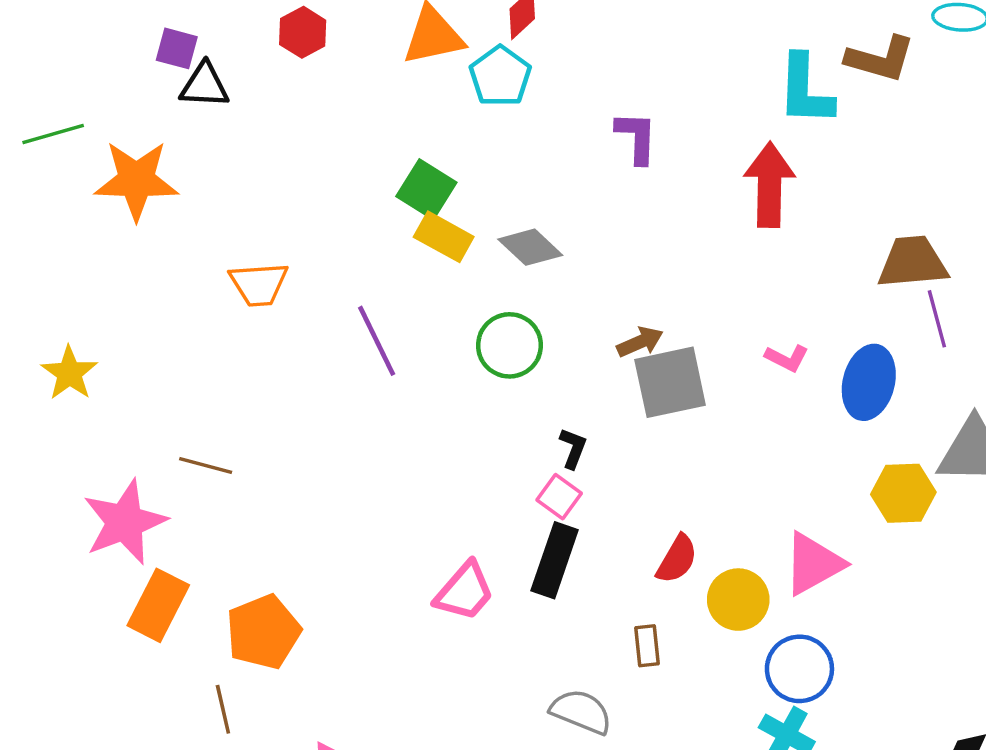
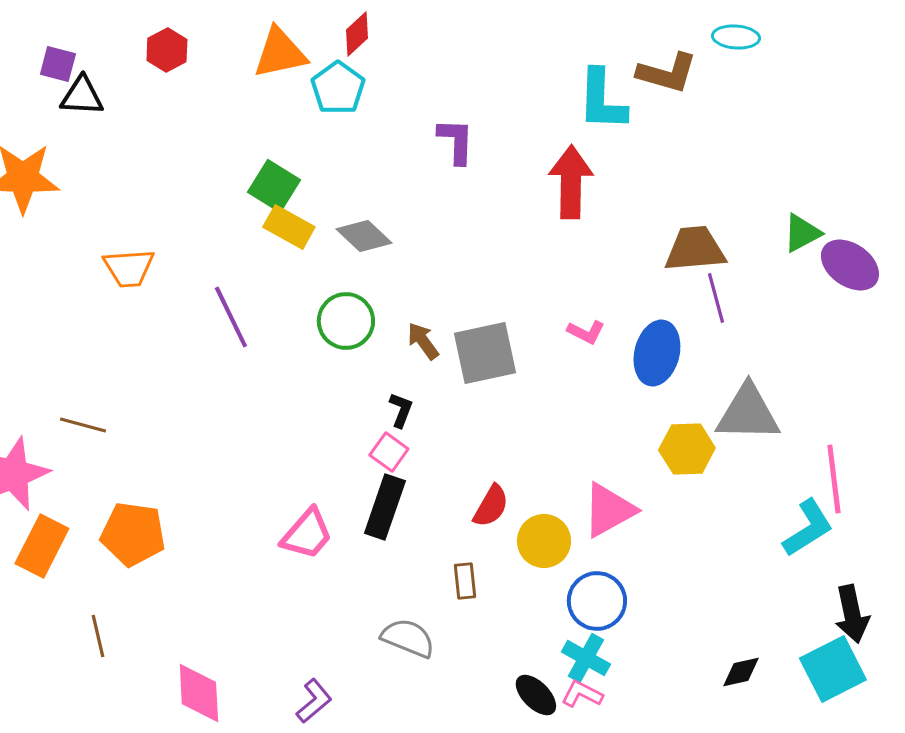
brown arrow: (640, 342) -> (423, 341), moved, turned -102
orange pentagon: (263, 632) -> (133, 534), moved, turned 30

